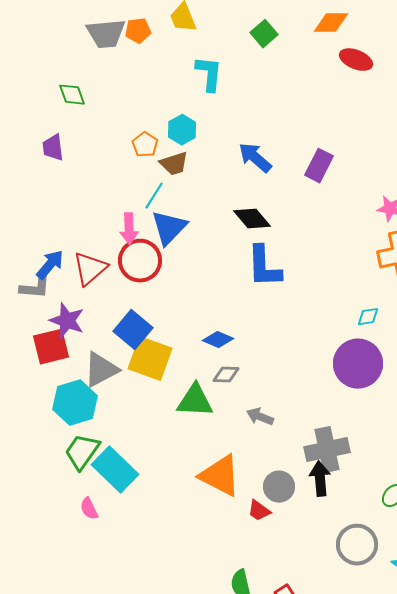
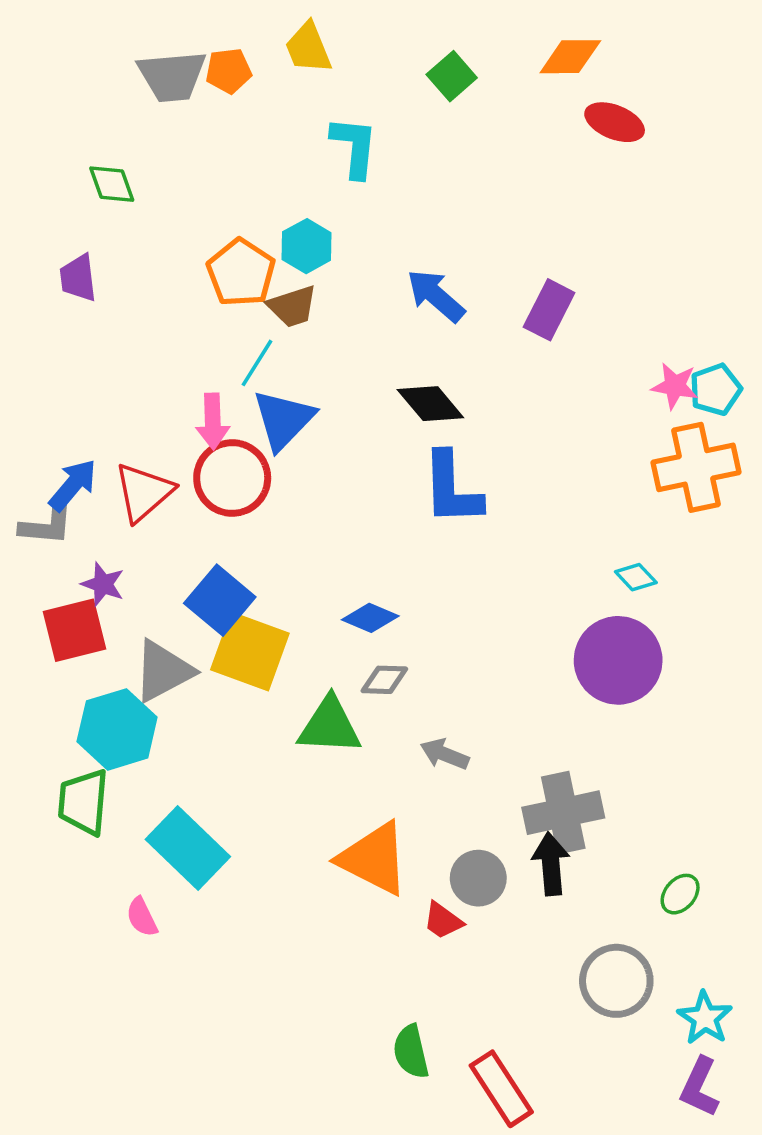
orange pentagon: (145, 145) -> (241, 273), size x1.5
cyan diamond: (368, 317) -> (636, 577), turned 55
purple star: (67, 321) -> (103, 584), size x0.7
green trapezoid: (82, 452) -> (83, 802), moved, turned -30

